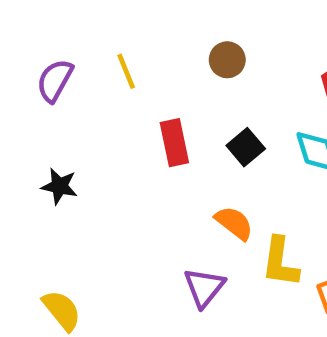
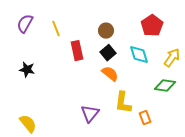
brown circle: (227, 60) -> (106, 31), moved
yellow line: (126, 71) -> (56, 29), moved
orange semicircle: (234, 223) -> (110, 74), moved

